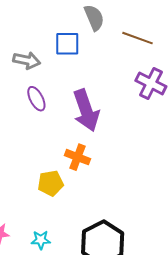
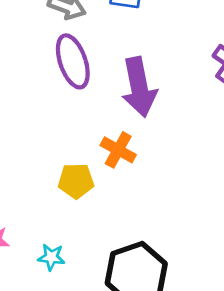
purple ellipse: (36, 99) -> (73, 61), size x1.5

